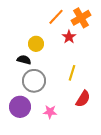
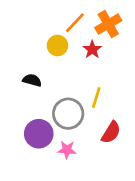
yellow circle: (36, 44) -> (57, 45), moved
gray circle: (34, 81) -> (68, 114), moved
purple circle: (20, 107) -> (39, 134), moved

